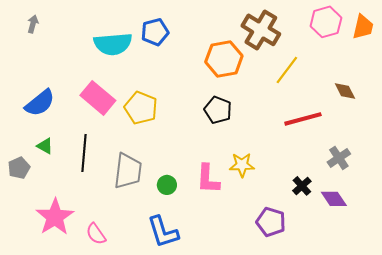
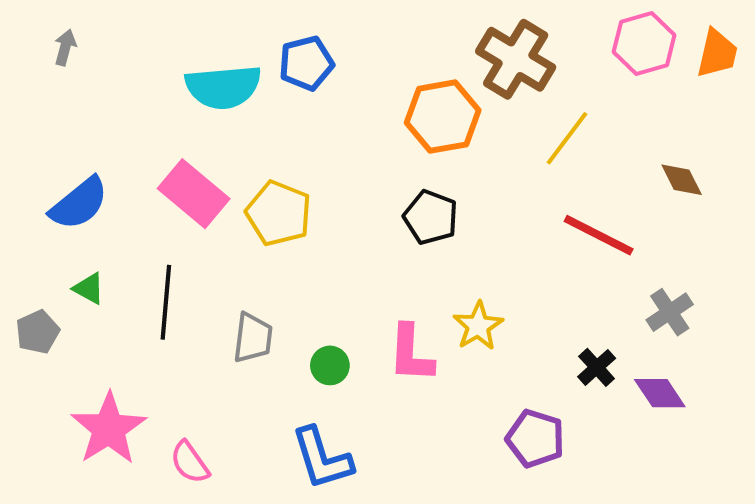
red line: (303, 119) -> (599, 235), turned 42
yellow star: (242, 165) -> (478, 326), turned -30
gray trapezoid: (128, 171) -> (253, 338), size x0.7

